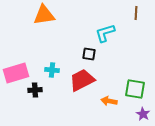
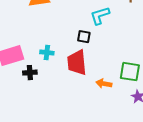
red trapezoid: (82, 80) -> (77, 63), turned -68

